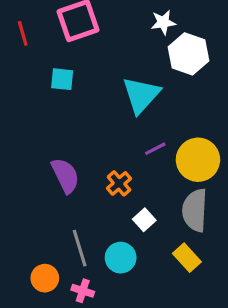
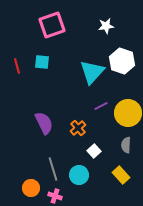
red line: (23, 33) -> (17, 66), moved
white hexagon: (188, 54) -> (122, 61), moved
gray semicircle: (195, 210) -> (126, 145), size x0.6

